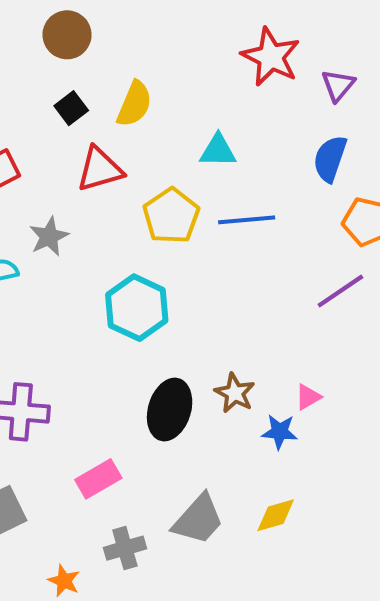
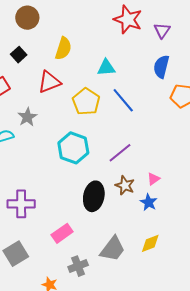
black square: (71, 108) -> (19, 55), moved
blue line: (247, 220) -> (123, 100), turned 60
purple line: (340, 291) -> (120, 153), moved
pink triangle: (308, 397) -> (153, 179), moved
blue star: (280, 432) -> (149, 202), turned 30

